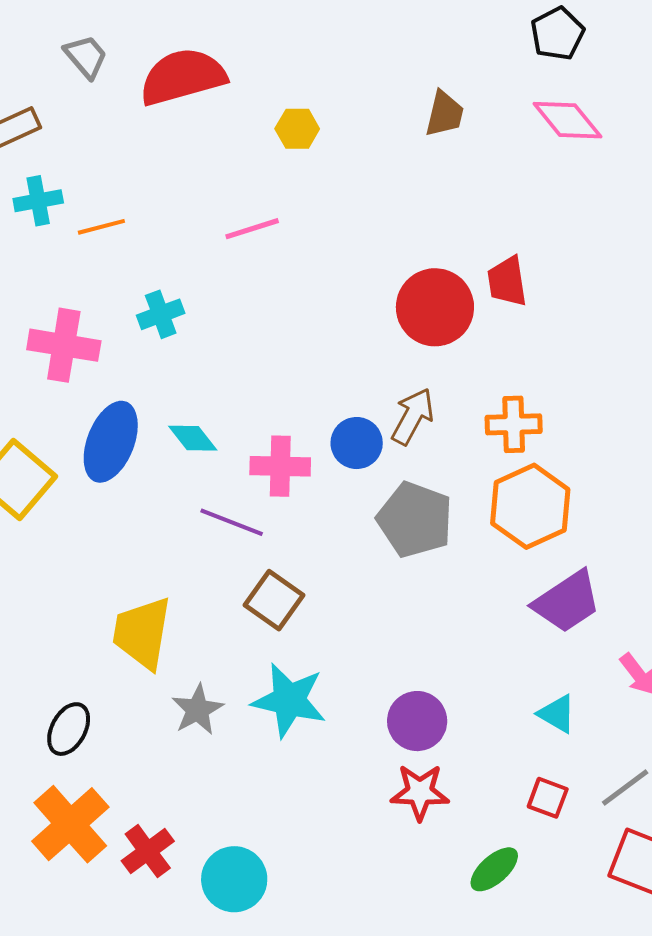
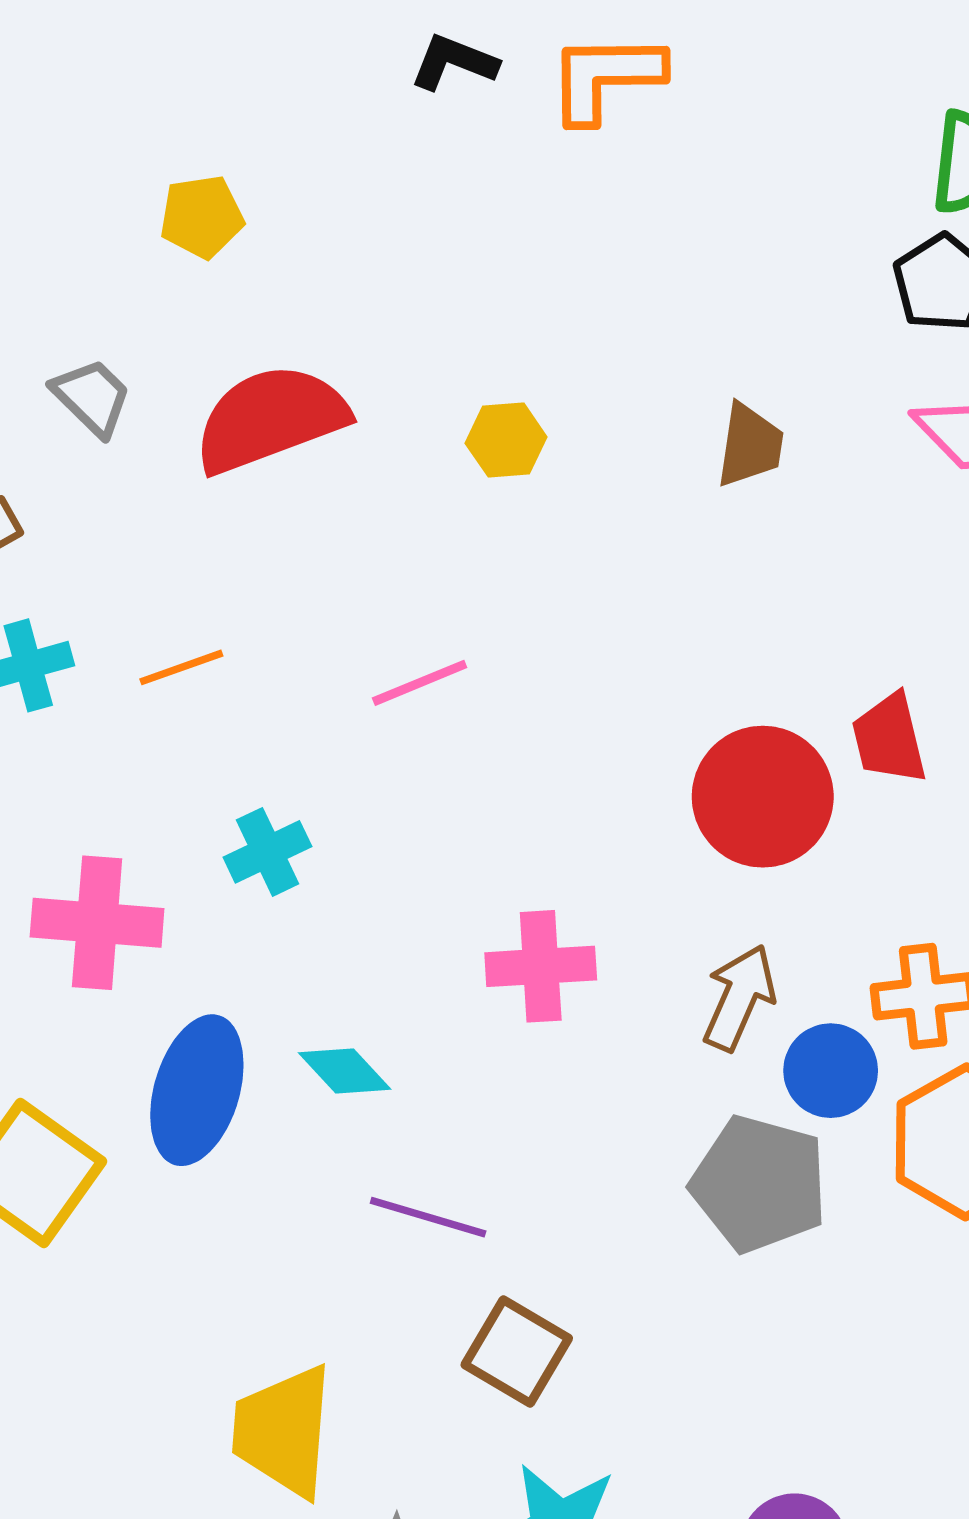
yellow hexagon: (297, 129) -> (506, 440), moved
orange line: (101, 227) -> (181, 667), moved
blue circle: (357, 443) -> (831, 1071), moved
pink cross: (280, 466) -> (541, 966), moved

